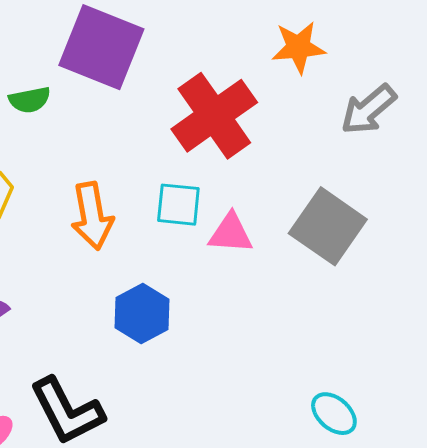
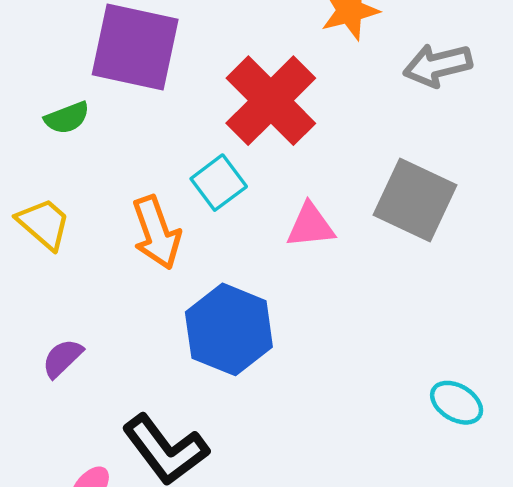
gray arrow: (369, 110) -> (438, 65), turned 36
cyan square: (178, 205) -> (219, 183), moved, turned -33
blue hexagon: (142, 314) -> (229, 329), size x1.4

